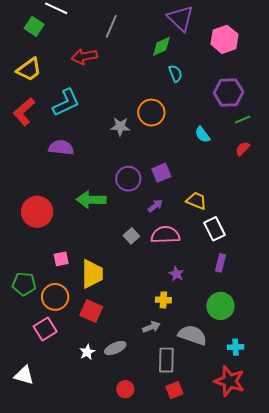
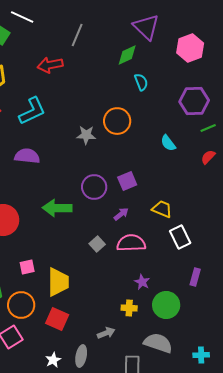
purple rectangle: (221, 263) -> (195, 277), moved
green circle: (221, 306) -> (166, 305), moved
gray arrow: (151, 327) -> (106, 333), moved
gray ellipse: (115, 348) -> (81, 356), turned -55

